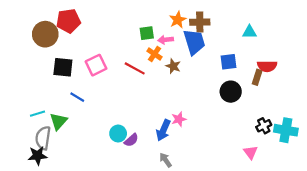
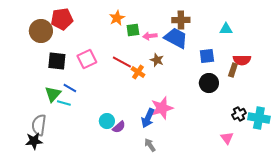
orange star: (178, 20) -> (117, 18), moved
blue trapezoid: (194, 42) -> (176, 38), turned -45
orange cross: (155, 54) -> (138, 72), moved
cyan line: (38, 114) -> (64, 103), moved, turned 32
pink star: (179, 119) -> (162, 108), size x1.6
green triangle: (58, 121) -> (53, 94), moved

